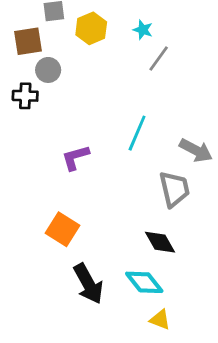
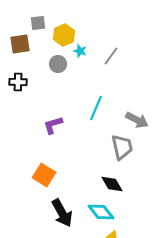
cyan star: (143, 30) -> (80, 51), moved
gray circle: (48, 70) -> (58, 64), moved

